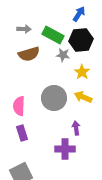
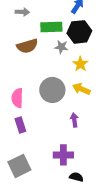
gray arrow: (24, 29) -> (22, 12), moved
green rectangle: (53, 35) -> (51, 27), turned -30
purple cross: (65, 149) -> (63, 155), moved

